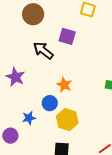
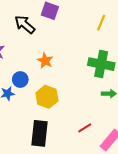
blue circle: (50, 103) -> (20, 80), moved

